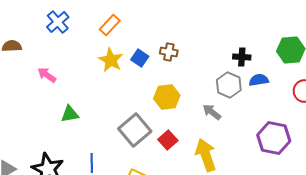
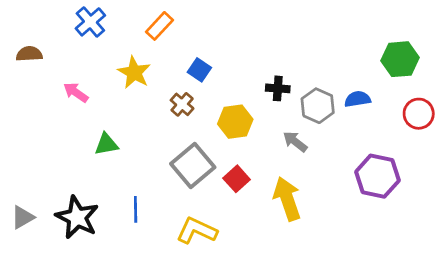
brown cross: (169, 52) -> (182, 104), moved, turned 30
black cross: (242, 57) -> (278, 88), moved
yellow star: (111, 60) -> (134, 72), moved

